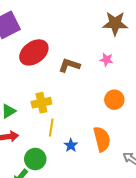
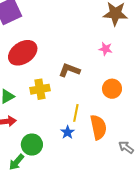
red ellipse: (34, 52) -> (23, 53), moved
brown L-shape: (69, 65) -> (69, 70), moved
yellow line: (51, 127) -> (76, 113), moved

